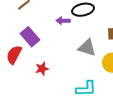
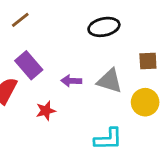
purple arrow: (63, 21) -> (71, 81), moved

